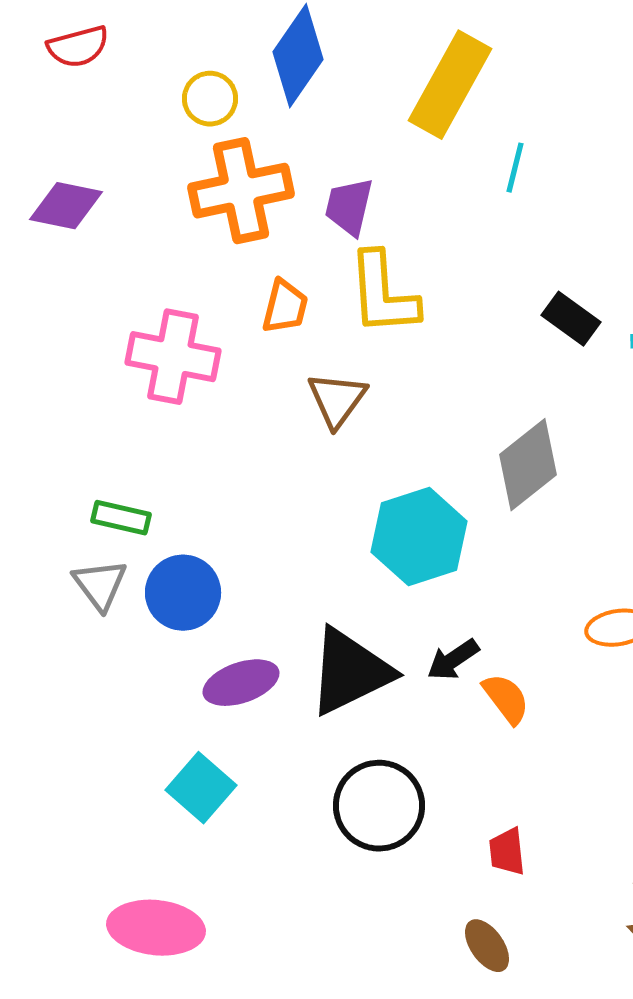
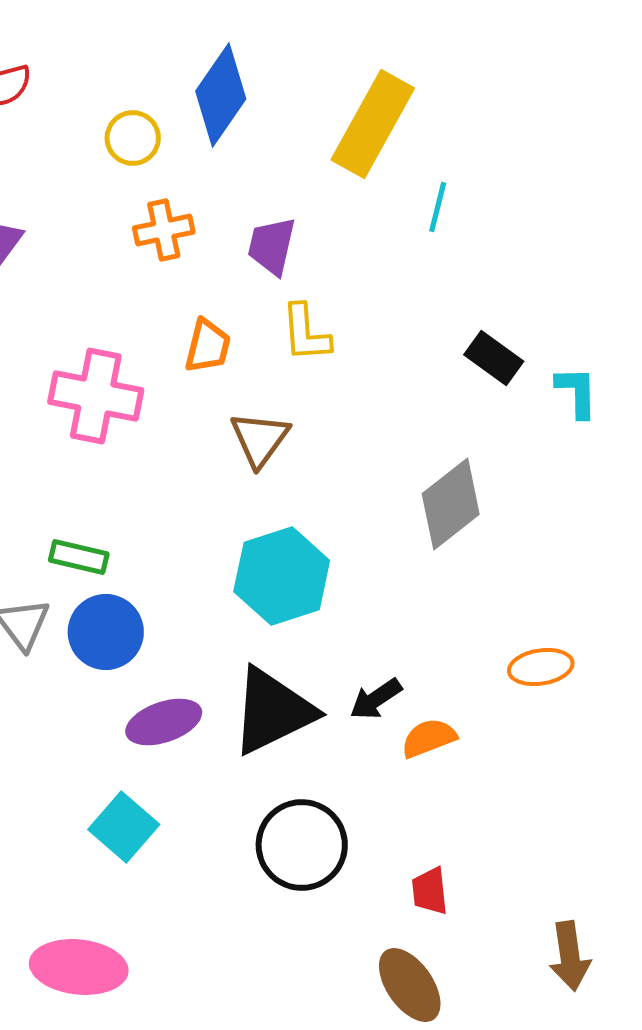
orange cross: (241, 191) -> (164, 230), size x0.6
yellow L-shape: (383, 294) -> (306, 333), size x0.7
green rectangle: (121, 518) -> (79, 557), moved
cyan hexagon: (419, 537) -> (282, 576), moved
orange semicircle: (506, 699) -> (429, 738), turned -74
brown ellipse: (487, 946) -> (410, 985), size x1.4

